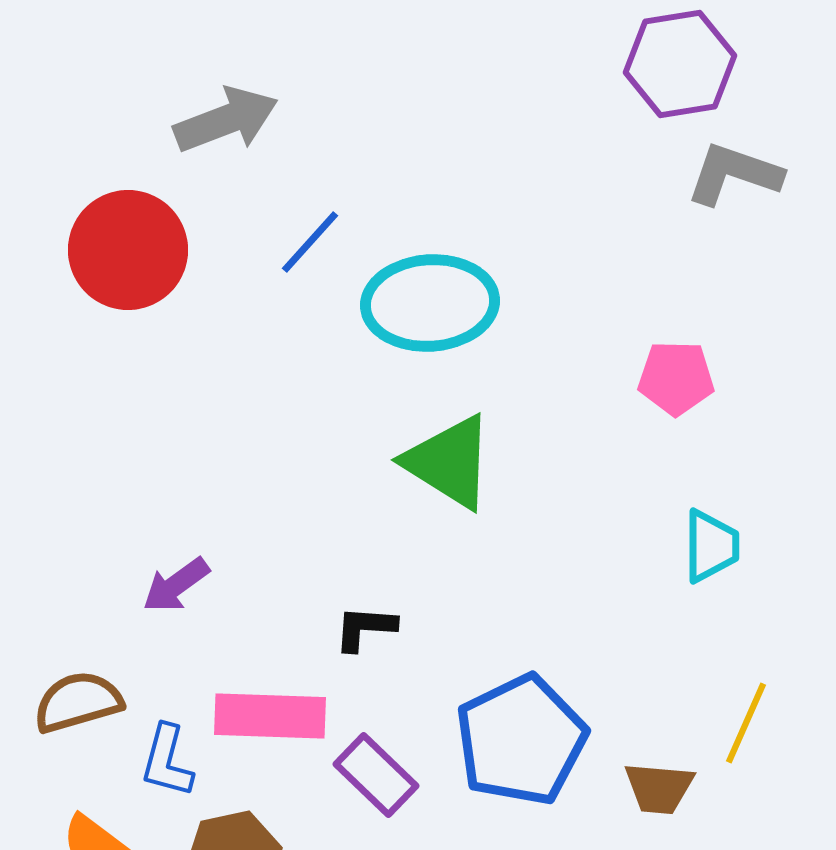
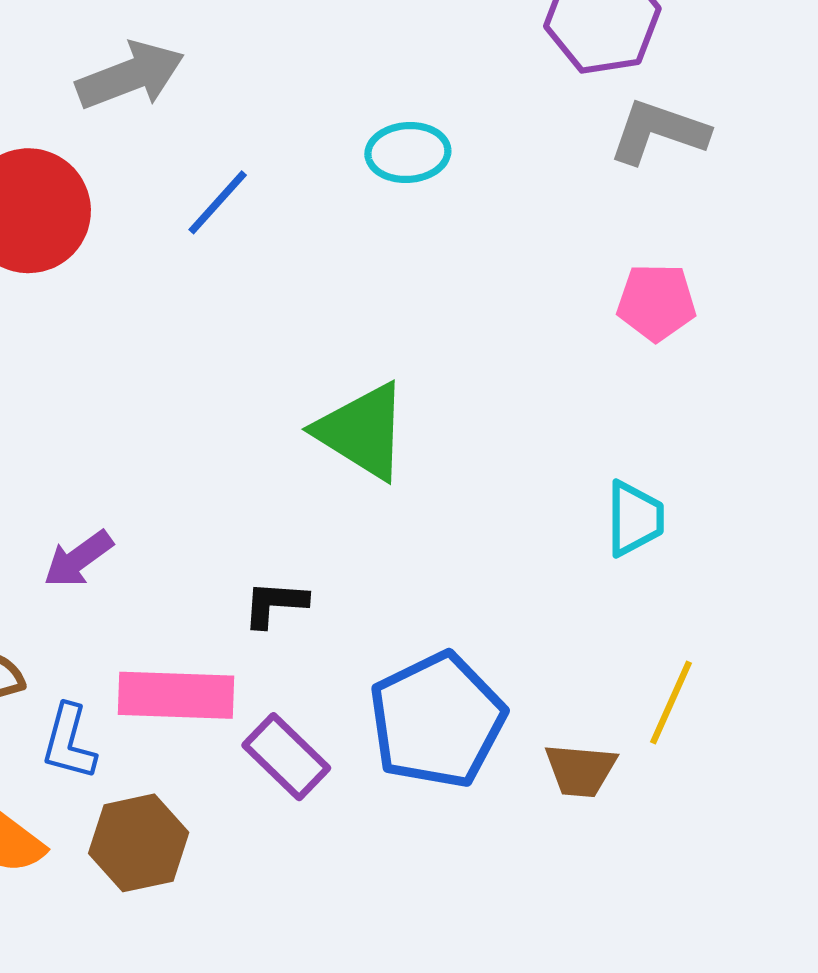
cyan ellipse: (430, 303) -> (408, 152), moved, size x0.6
pink pentagon: (676, 378) -> (656, 302), moved

